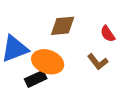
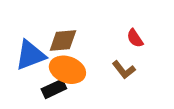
brown diamond: (63, 26) -> (63, 40), moved

